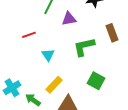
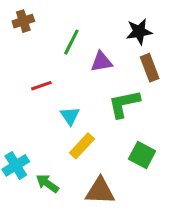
brown rectangle: (112, 33) -> (150, 68), moved
yellow rectangle: (54, 85) -> (82, 146), moved

